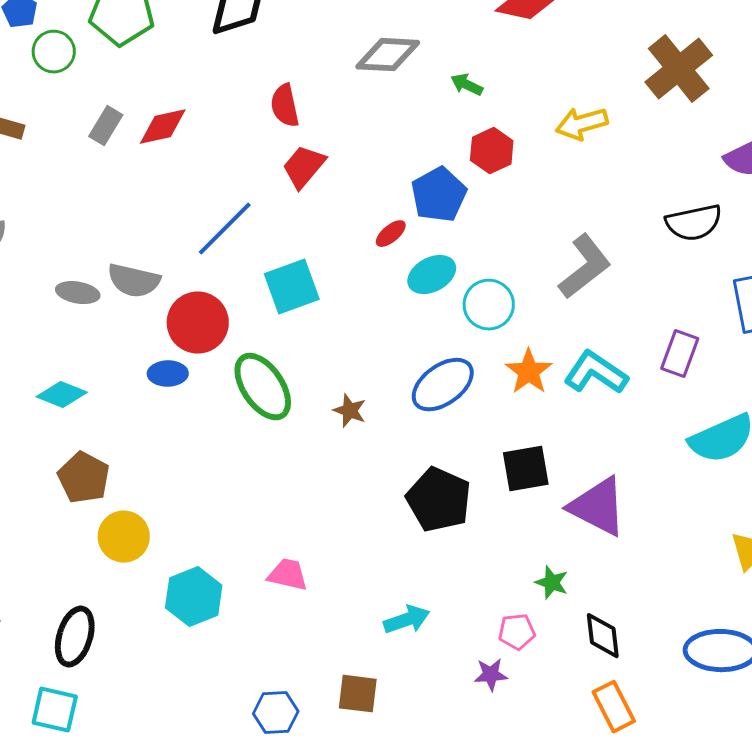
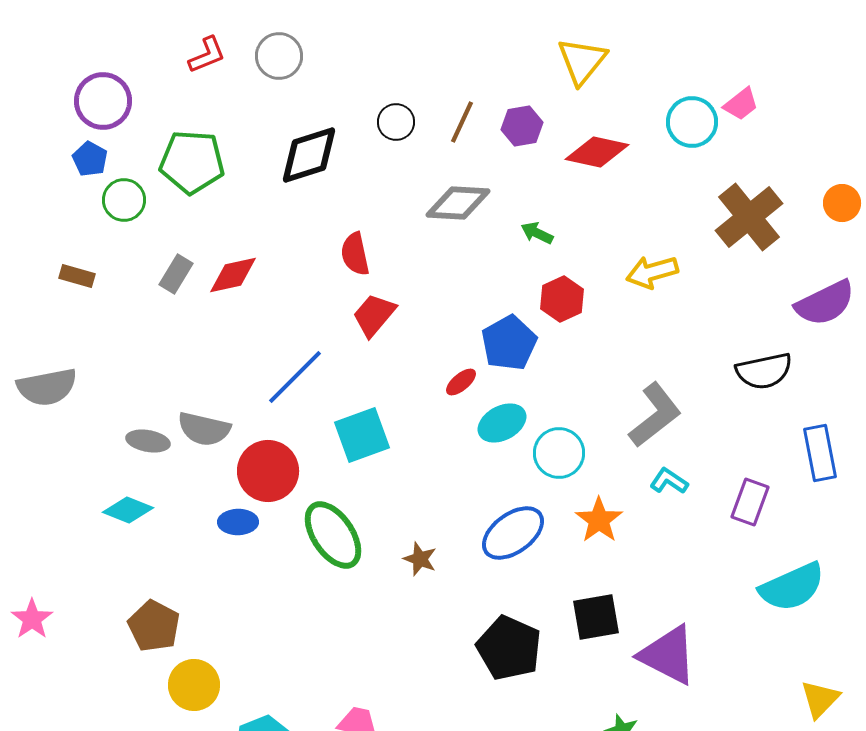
cyan L-shape: (596, 373) -> (669, 481), moved, size x0.6
cyan diamond: (62, 395) -> (128, 510), moved

